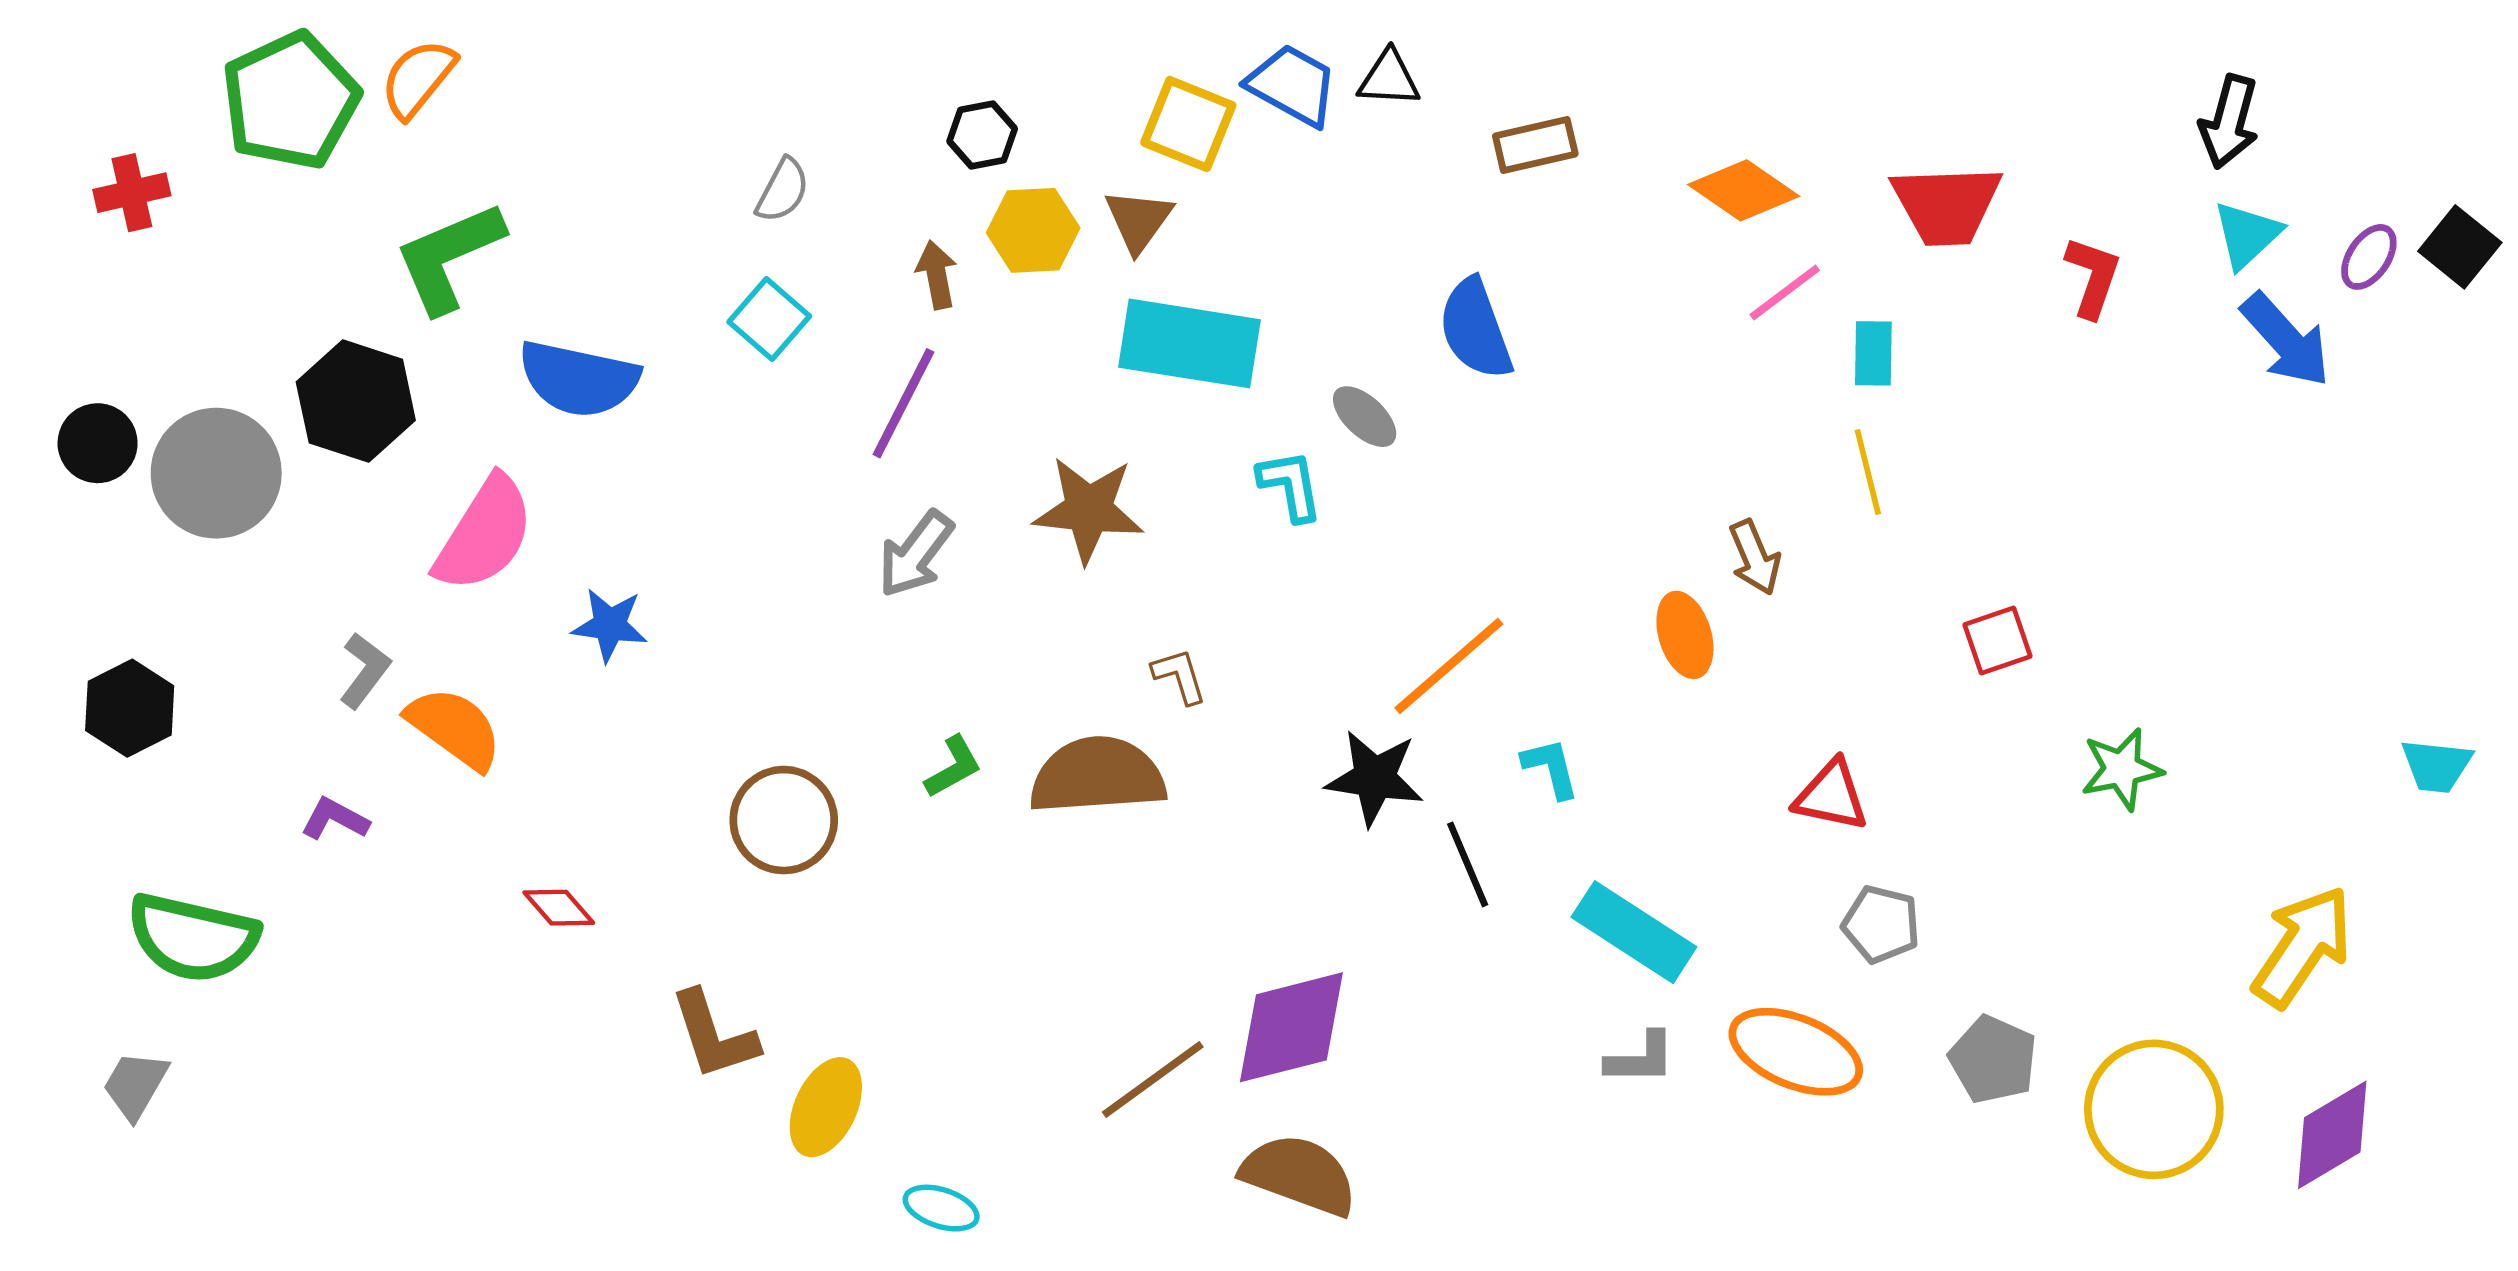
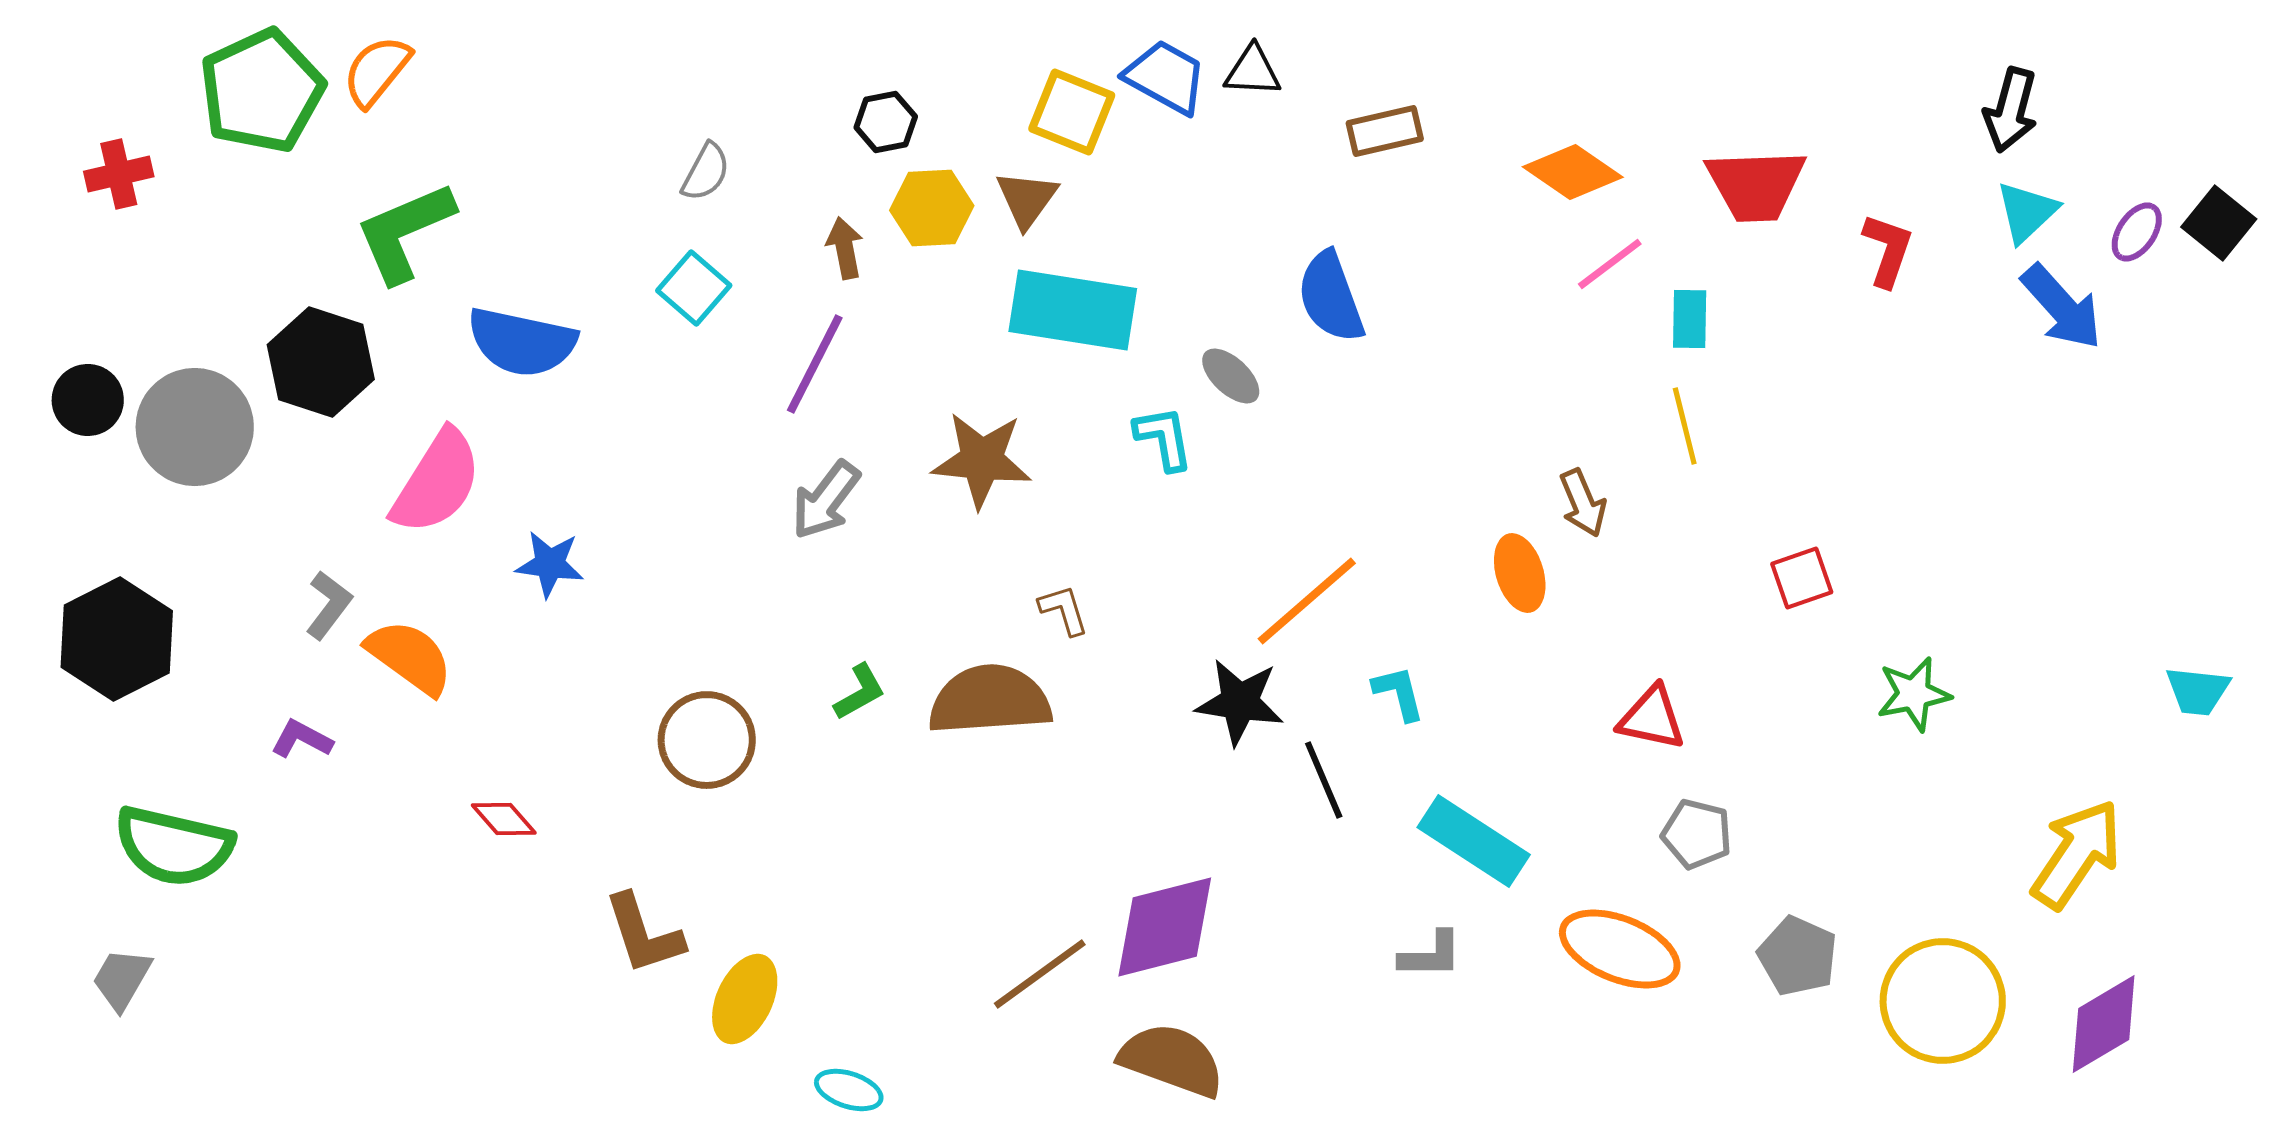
black hexagon: (130, 708) -> (117, 639), size x1.4
gray L-shape: (1641, 1058) -> (1431, 955), moved

